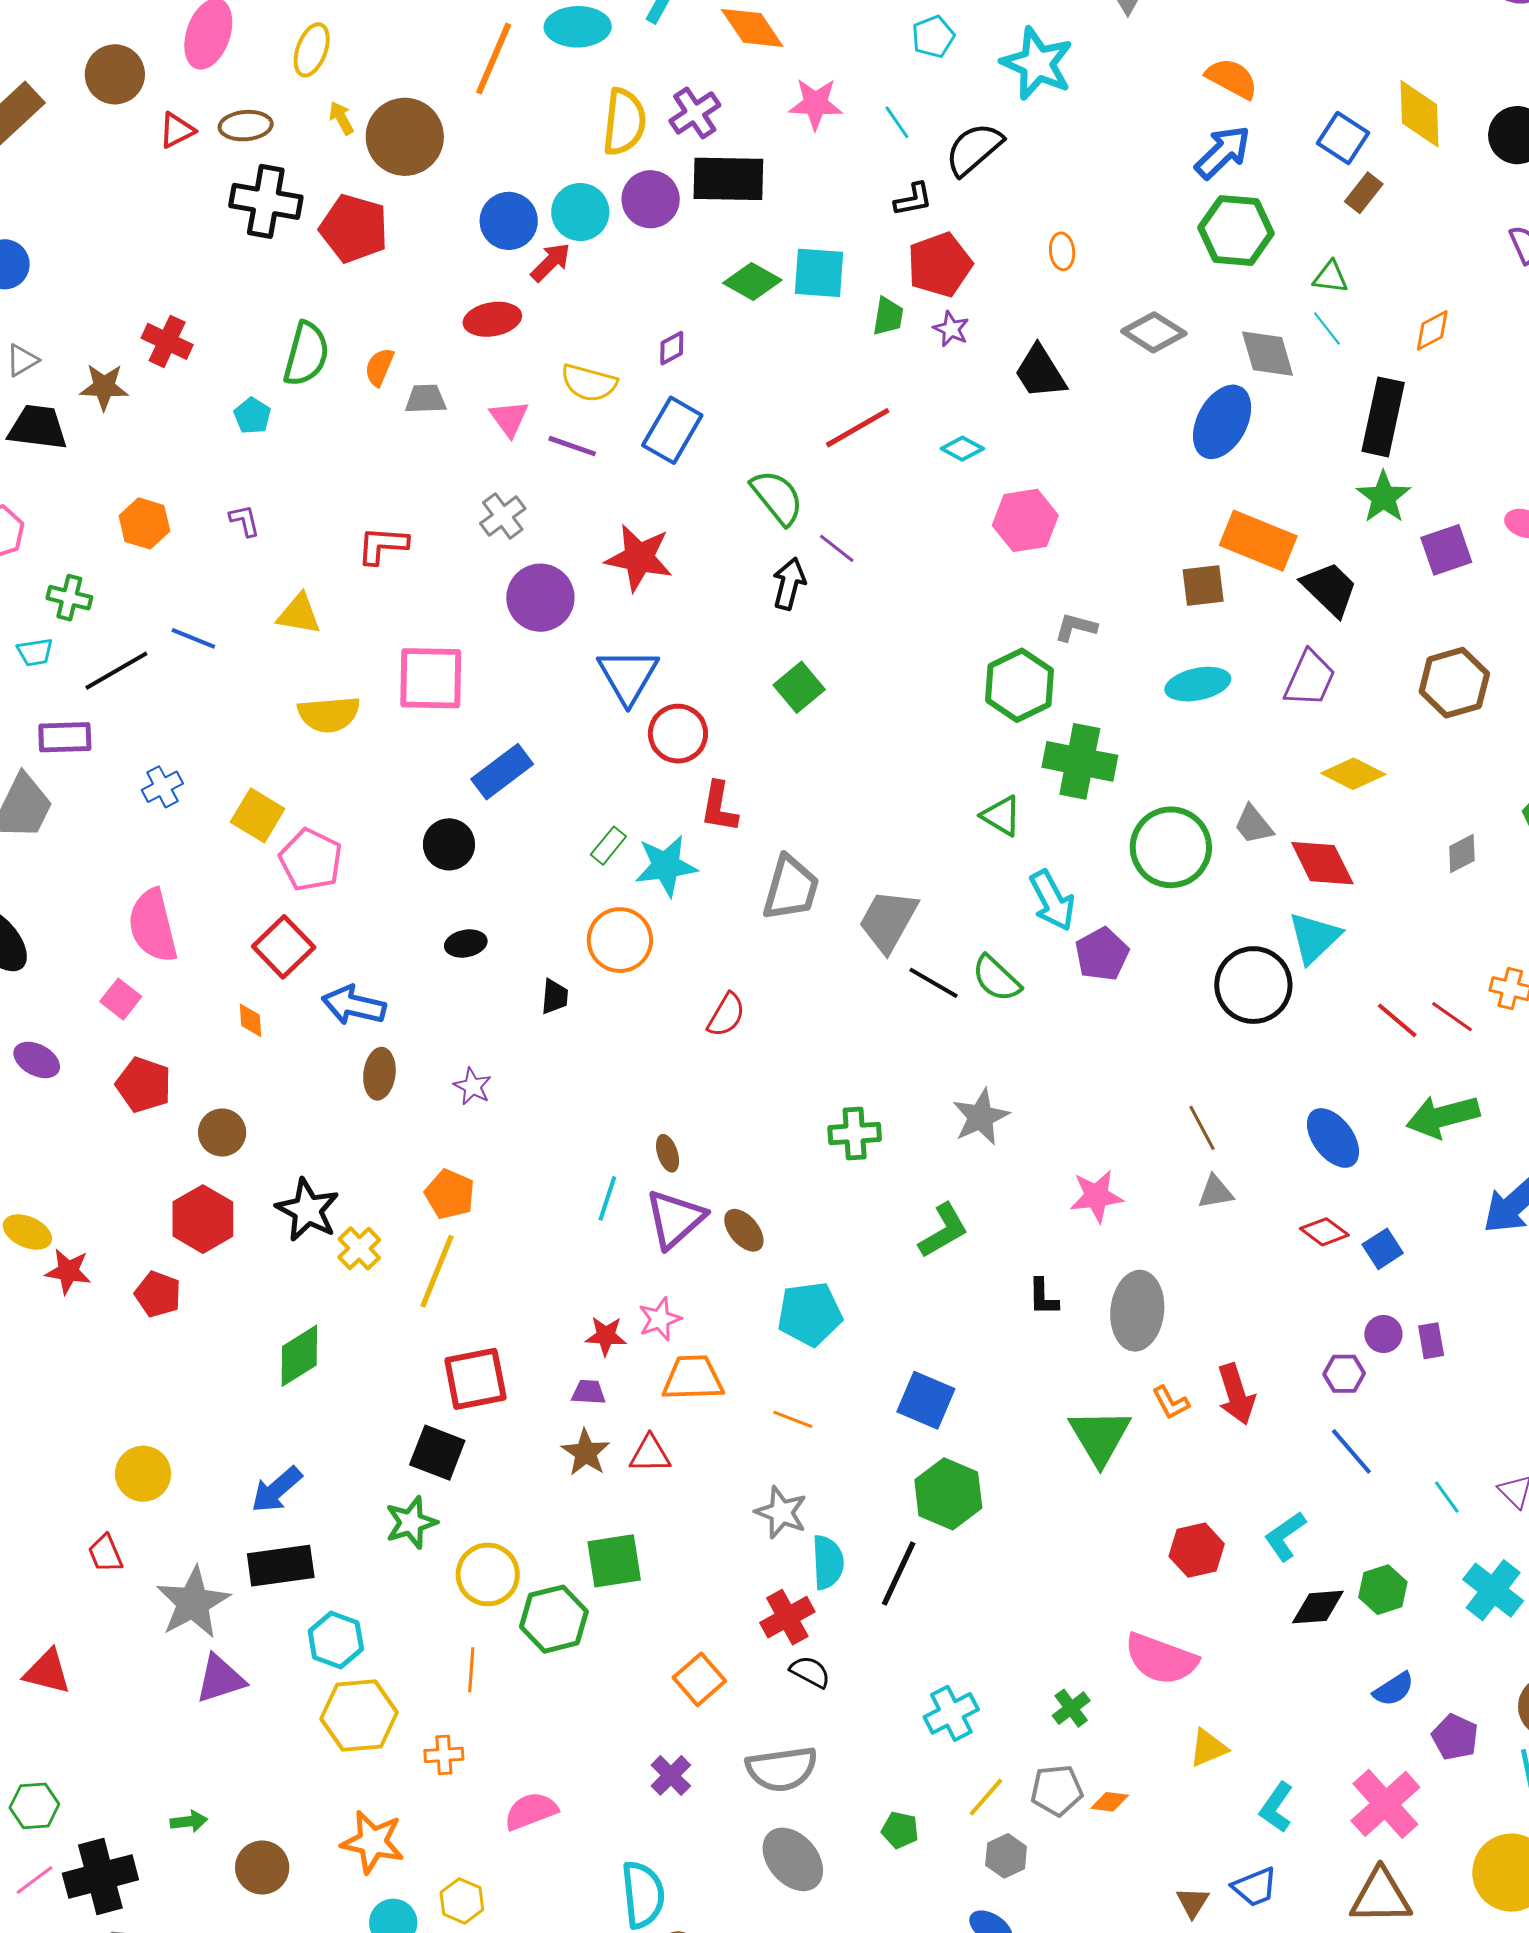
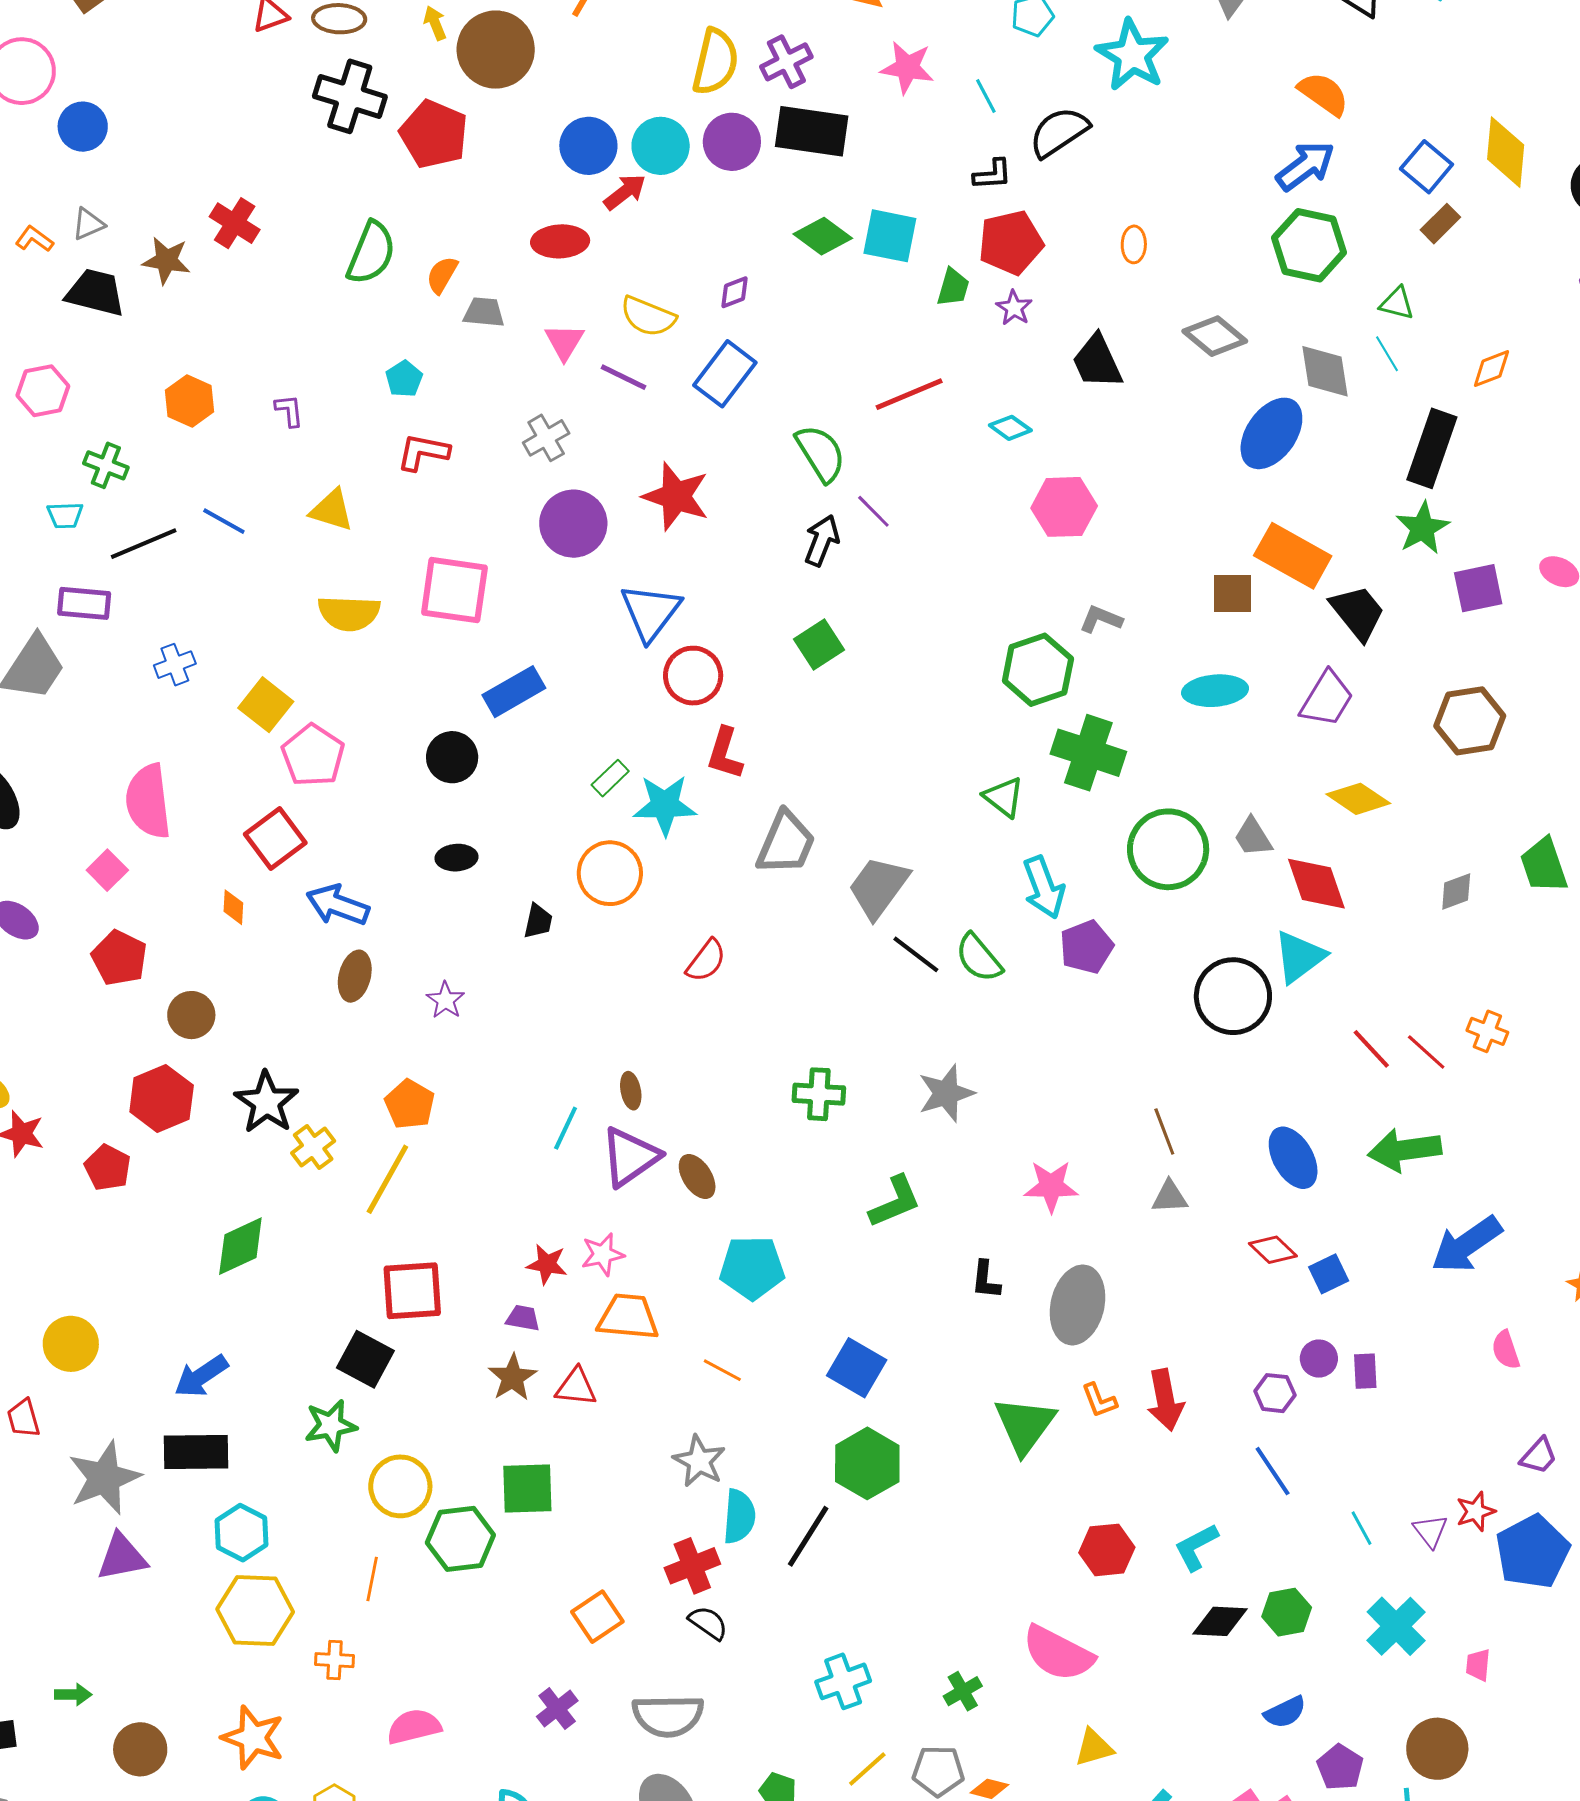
cyan pentagon: (252, 416) -> (404, 379), moved

